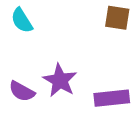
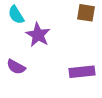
purple star: (60, 80) -> (38, 35), moved

